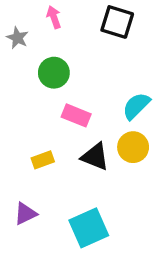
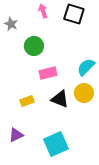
pink arrow: (54, 17) -> (43, 11), moved
pink rectangle: (76, 115) -> (48, 73), turned -36

